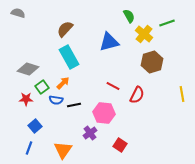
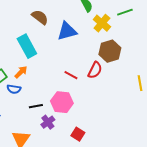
brown semicircle: (65, 29) -> (40, 17), moved, turned 84
red semicircle: (137, 95) -> (95, 70), moved
black line: (74, 105) -> (36, 106), moved

